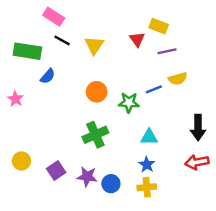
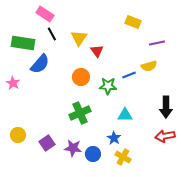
red triangle: (137, 39) -> (97, 51), moved
black line: (62, 40) -> (52, 34), turned 32
purple line: (167, 51) -> (157, 43), moved
blue semicircle: (48, 76) -> (40, 64), size x1.5
blue star: (147, 165) -> (114, 138), moved
yellow cross: (147, 187) -> (123, 157), turned 35

